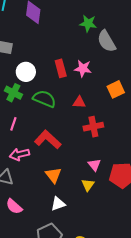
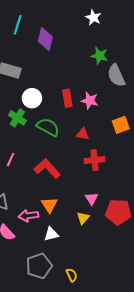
pink line: (13, 124) -> (11, 160), moved
pink arrow: (19, 154) -> (28, 216), moved

